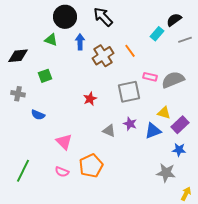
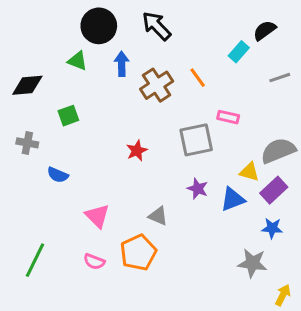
gray line: (185, 40) -> (280, 78), moved
gray semicircle: (173, 80) -> (278, 151), moved
gray triangle: (109, 131) -> (158, 216), moved

